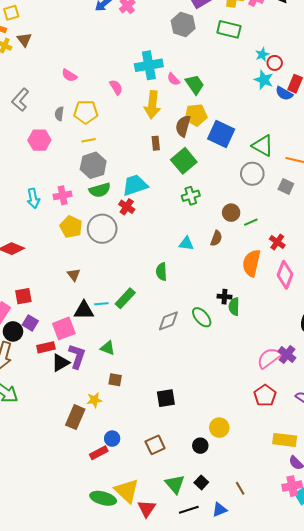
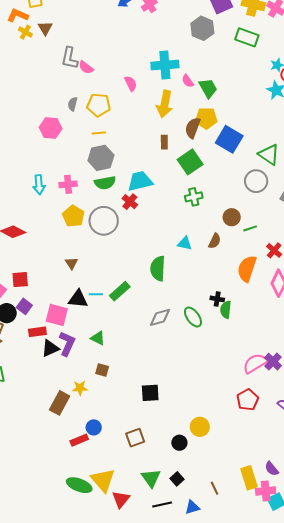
gray L-shape: (20, 100) -> (70, 58), moved, turned -35
green semicircle: (161, 272) -> (158, 268), size x1.4
pink square: (64, 328) -> (57, 315), turned 30
yellow rectangle: (285, 440) -> (249, 478), moved, turned 60

